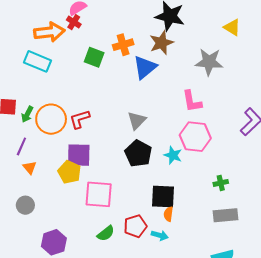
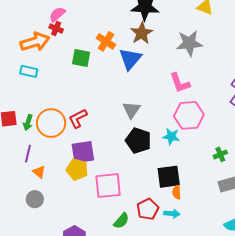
orange cross: (123, 45) -> (106, 41), turned -30
cyan rectangle: (37, 61) -> (29, 71), size x0.7
gray circle: (25, 205) -> (35, 199), moved

